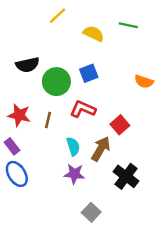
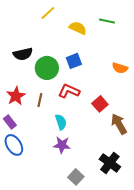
red star: (19, 115) -> (16, 96), turned 30
brown arrow: (101, 149) -> (119, 124), moved, turned -60
black cross: (126, 176) -> (110, 163), moved

